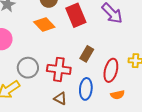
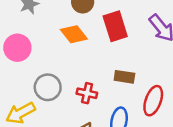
brown rectangle: (87, 54) -> (124, 77), turned 63
red cross: (59, 69) -> (87, 93), size x0.7

